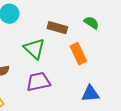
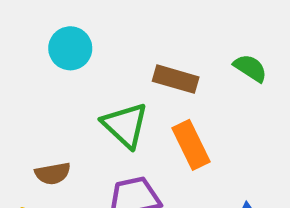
orange rectangle: (78, 54) -> (191, 145), moved

